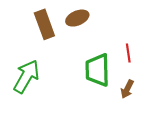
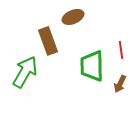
brown rectangle: (44, 24) -> (48, 41), moved

